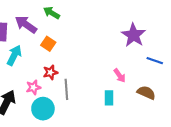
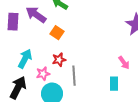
cyan arrow: (14, 55) -> (25, 59), moved

